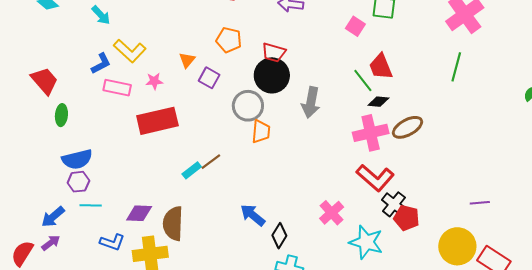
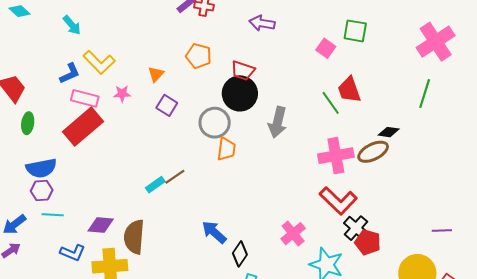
purple square: (209, 78) -> (167, 105), moved
black diamond: (378, 102) -> (389, 132), moved
red rectangle: (157, 121) -> (83, 127), moved, turned -30

